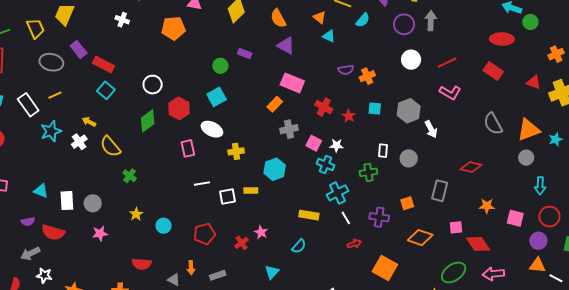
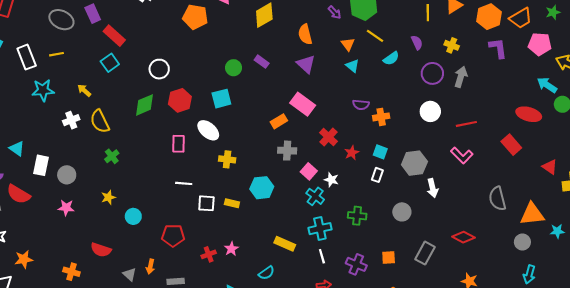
white cross: (79, 142) -> (71, 120), moved
white rectangle: (383, 151) -> (377, 175), moved

